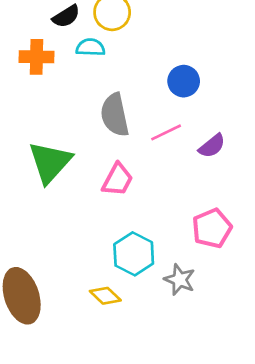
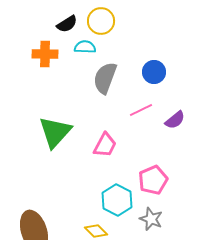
gray semicircle: (115, 115) -> (105, 78), moved, turned 32
pink pentagon: (212, 228) -> (153, 180), moved

